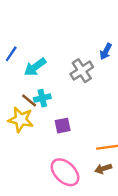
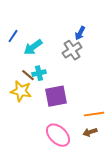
blue arrow: (106, 51) -> (80, 33), moved
purple square: (63, 126) -> (56, 96), size x1.6

